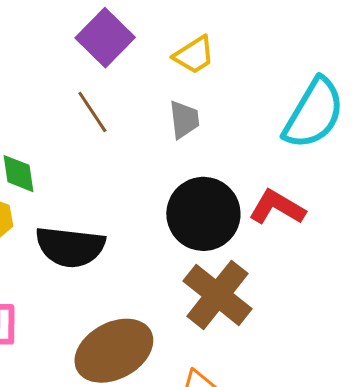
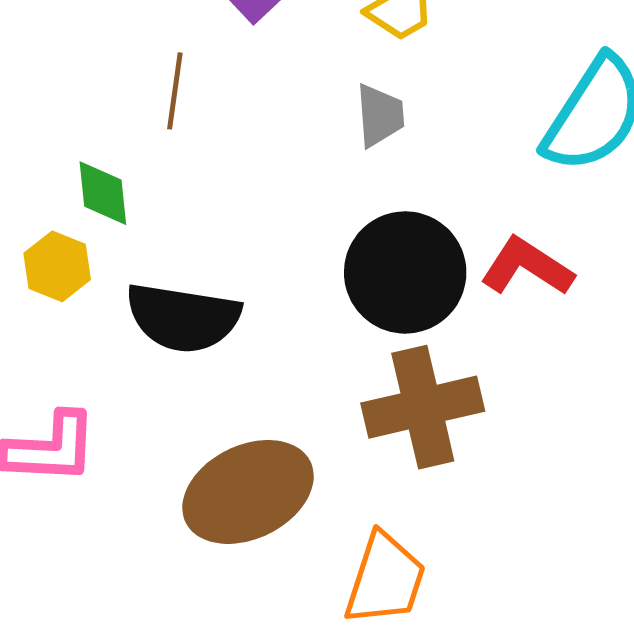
brown line: (92, 112) -> (175, 91), moved, turned 39
brown cross: (218, 295) -> (423, 407), turned 36

